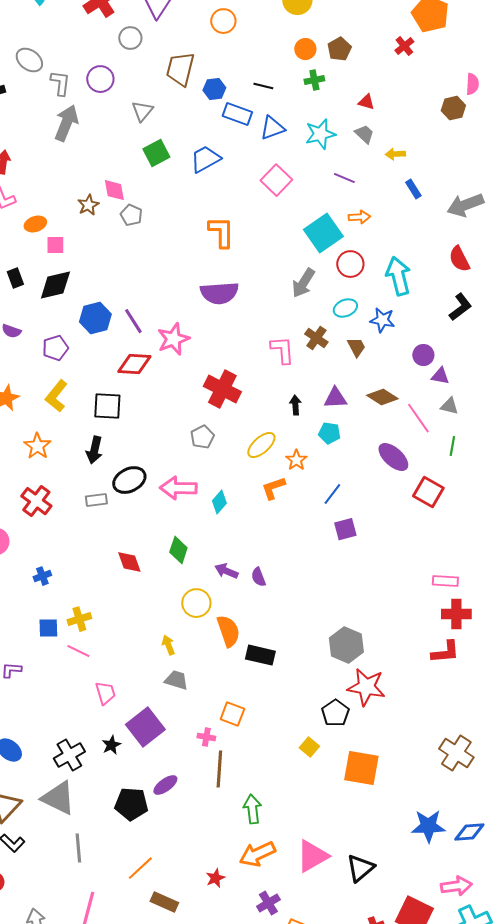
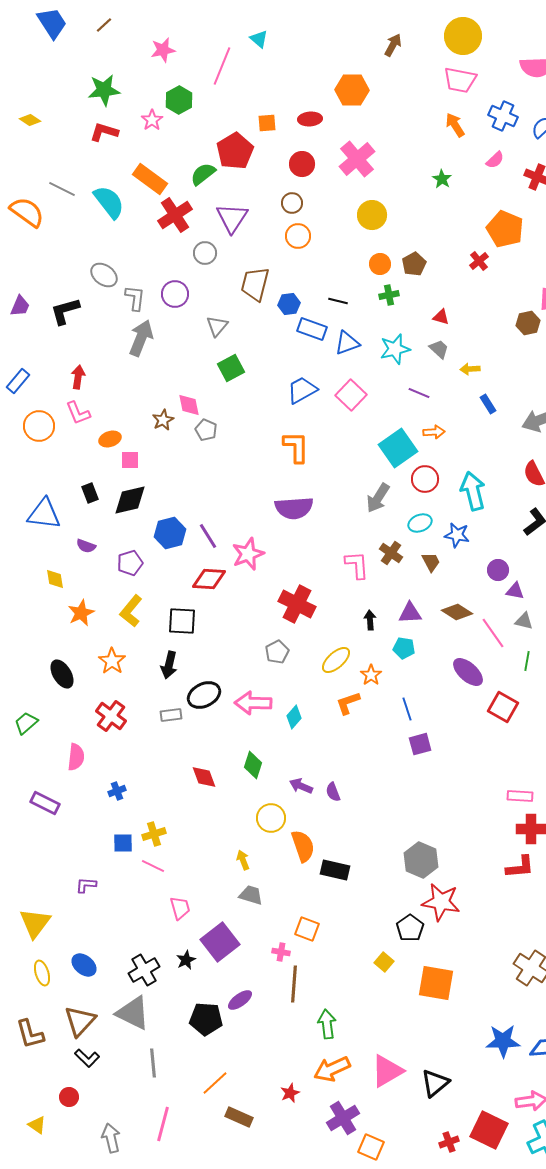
blue trapezoid: (205, 159) -> (302, 390), moved
blue line: (332, 494) -> (407, 709), turned -55
purple cross: (268, 903) -> (343, 1118), size x1.4

